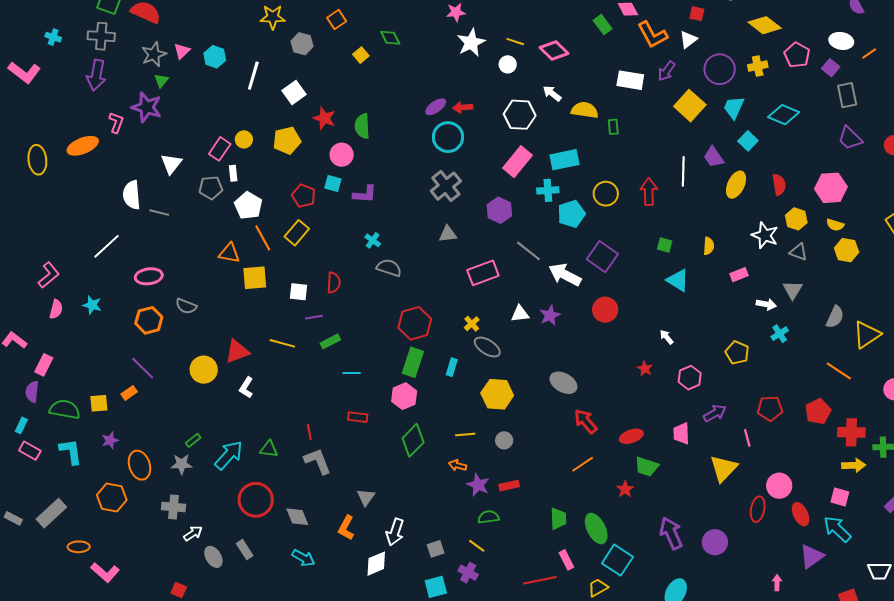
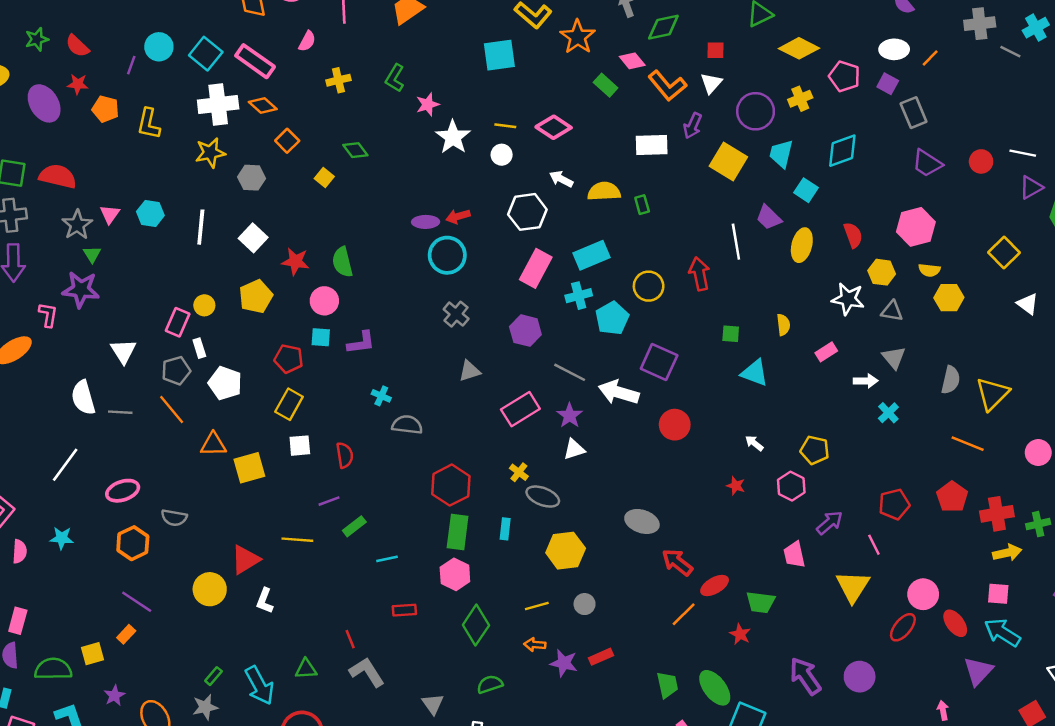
purple ellipse: (436, 107) -> (426, 222), turned 45
cyan diamond: (784, 115) -> (842, 151), turned -32
gray cross: (446, 186) -> (456, 314), size x0.7
orange line: (263, 238) -> (172, 410), moved
white square: (298, 292) -> (300, 446), moved
purple star: (550, 315) -> (570, 415), moved
yellow pentagon: (737, 353) -> (815, 450), moved
red ellipse: (631, 436) -> (715, 586), moved
cyan arrow: (229, 455) -> (259, 685), turned 120
red ellipse: (758, 509) -> (903, 627), turned 40
green semicircle: (488, 517) -> (490, 684), moved

